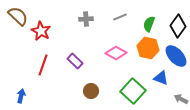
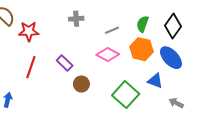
gray line: (120, 17) -> (112, 30), moved
red star: (41, 31) -> (29, 31), turned -30
brown circle: (91, 91) -> (81, 84), moved

